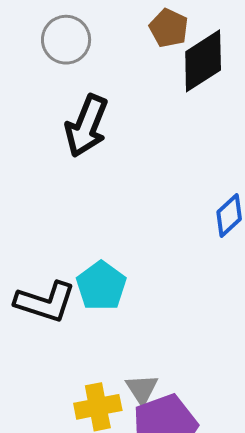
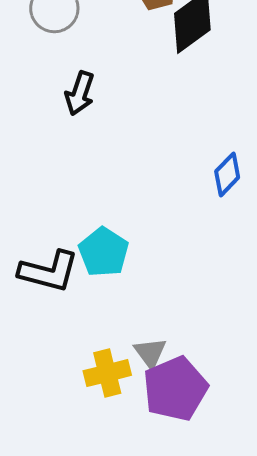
black arrow: (87, 126) -> (80, 93), size x0.7

